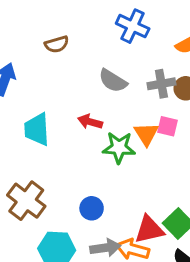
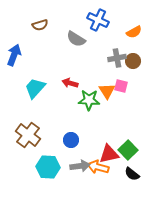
brown semicircle: (57, 44) -> (40, 25), moved
gray semicircle: (113, 81) -> (76, 39), moved
cyan trapezoid: (37, 129) -> (35, 88), turned 45

